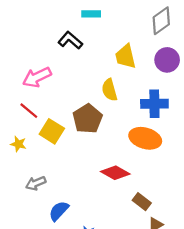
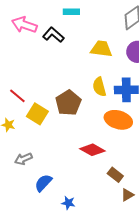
yellow trapezoid: (126, 56) -> (101, 49), turned 110
pink arrow: (37, 77) -> (24, 25), moved, turned 45
yellow semicircle: (109, 90) -> (99, 87), moved

